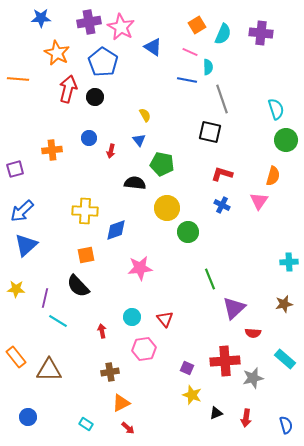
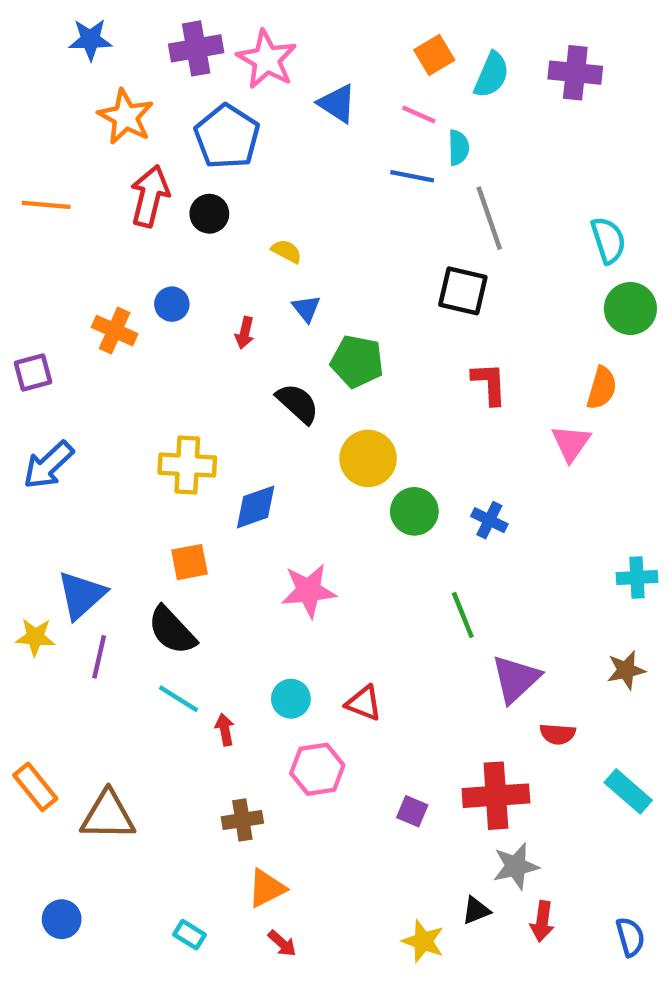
orange line: (18, 79) -> (46, 205), moved
yellow semicircle: (145, 115) -> (287, 251), moved, turned -32
blue circle: (89, 138) -> (172, 304), moved
orange cross: (52, 150) -> (115, 331), turned 30
red L-shape: (222, 174) -> (489, 383), turned 70
black semicircle: (135, 183) -> (298, 403), turned 35
blue cross: (222, 205) -> (489, 520), moved
blue triangle: (26, 245) -> (81, 595), moved
red triangle: (165, 319) -> (364, 703), turned -30
cyan line: (58, 321) -> (178, 699), moved
gray star: (253, 378) -> (516, 866), moved
yellow star: (192, 395) -> (423, 941), moved

